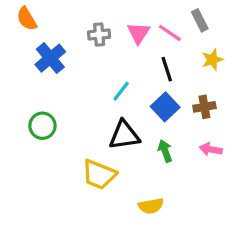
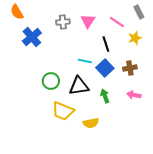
gray rectangle: (200, 20) -> (139, 12), moved
pink line: (170, 33) -> (117, 22), moved
cyan line: (121, 91) -> (85, 61), moved, turned 64
green circle: (42, 126) -> (51, 81), moved
yellow semicircle: (151, 206) -> (91, 123), moved

